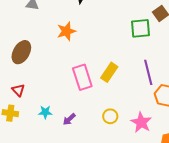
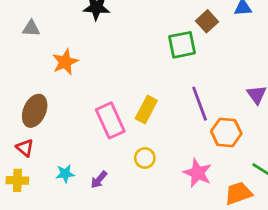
orange star: (66, 31) -> (65, 62), moved
brown ellipse: (21, 52) -> (35, 111), moved
yellow circle: (110, 116) -> (145, 158), moved

